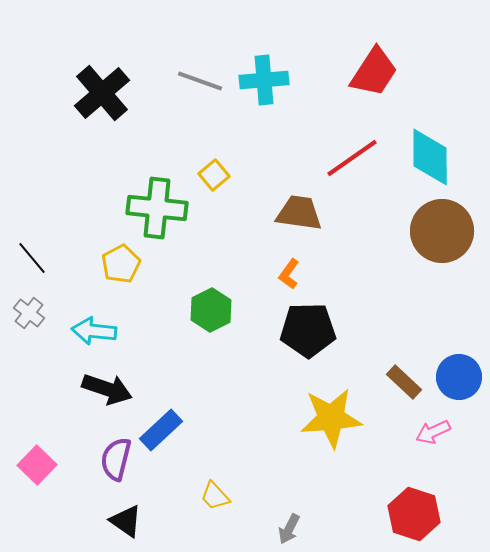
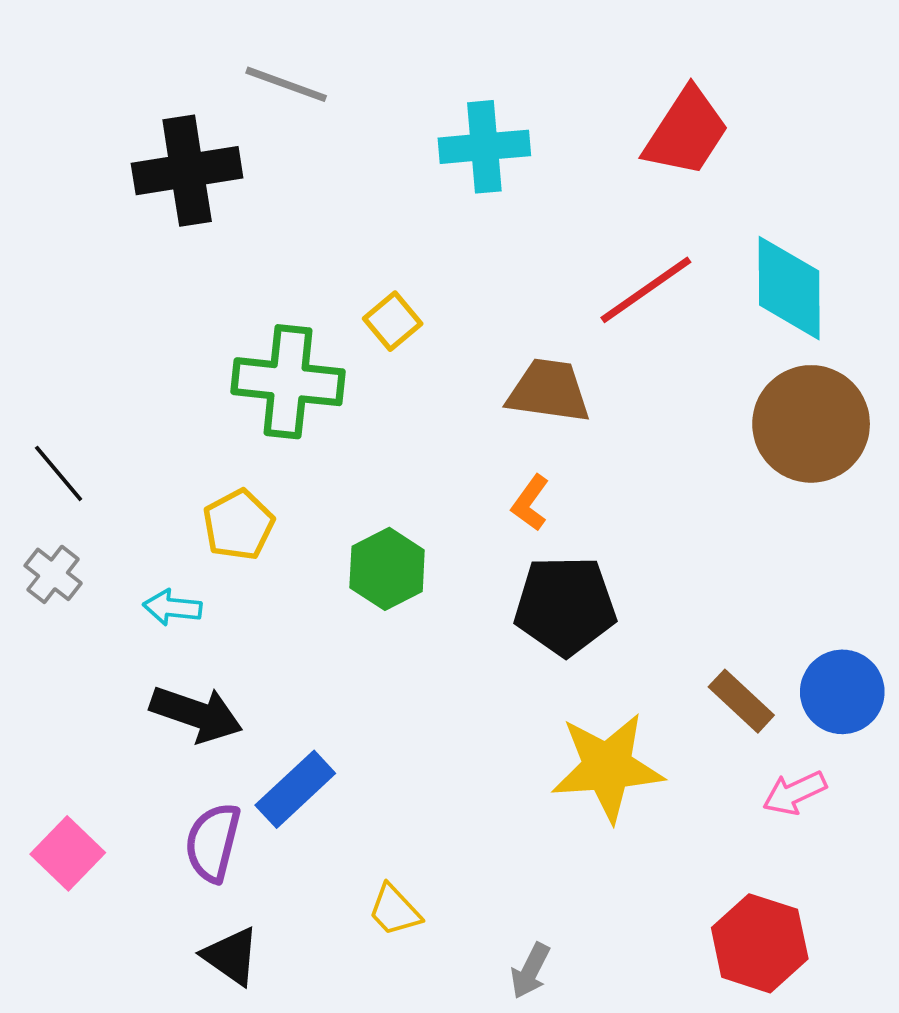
gray line: (200, 81) -> (286, 84), moved
black cross: (102, 93) -> (187, 171), turned 32
yellow pentagon: (121, 264) -> (238, 525), moved
cyan arrow: (94, 331) -> (172, 607), size x0.7

